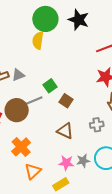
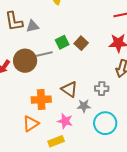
brown square: (66, 101) -> (81, 43), moved
orange cross: (21, 147) -> (41, 100), moved, turned 30
gray star: (83, 161) -> (84, 106), moved

